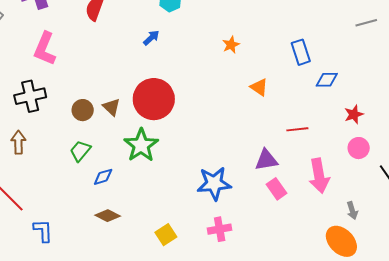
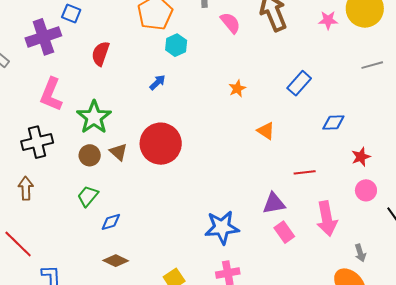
blue rectangle: (301, 52) -> (299, 83), moved, turned 60
green star: (141, 145) -> (94, 117), moved

